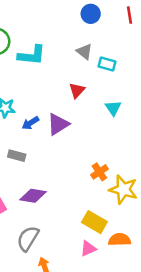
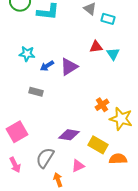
red triangle: (77, 90) -> (96, 47), moved, turned 40
purple diamond: (33, 196) -> (69, 135), moved
pink triangle: (88, 248) -> (78, 166), moved

